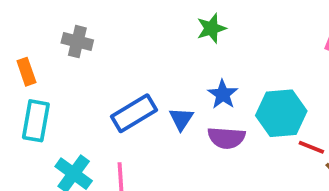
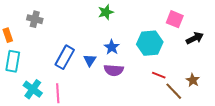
blue rectangle: (134, 113) -> (65, 57), turned -30
cyan hexagon: (281, 113) -> (150, 43), moved

